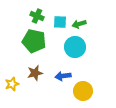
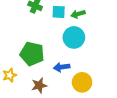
green pentagon: (34, 41) -> (32, 54), moved
brown star: (35, 73) -> (39, 85), moved

